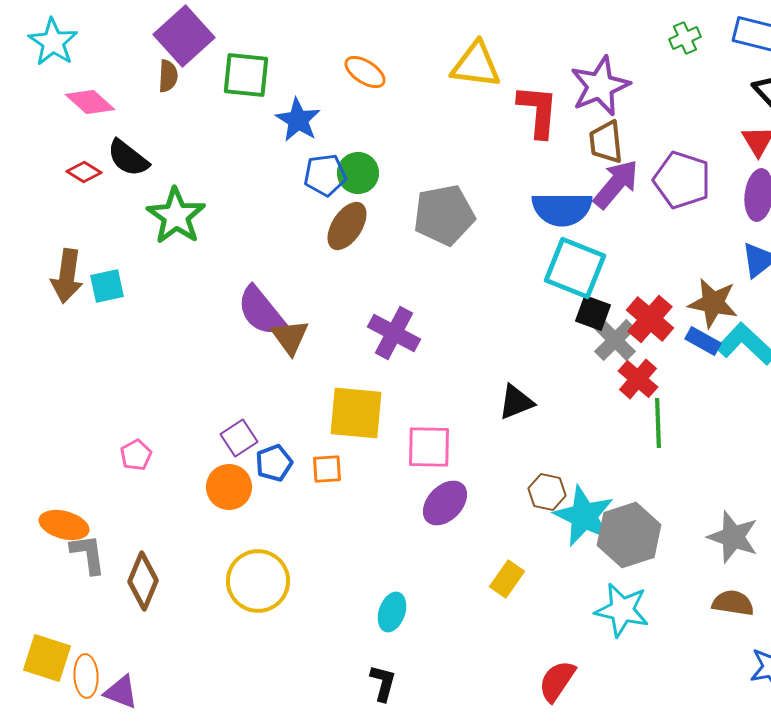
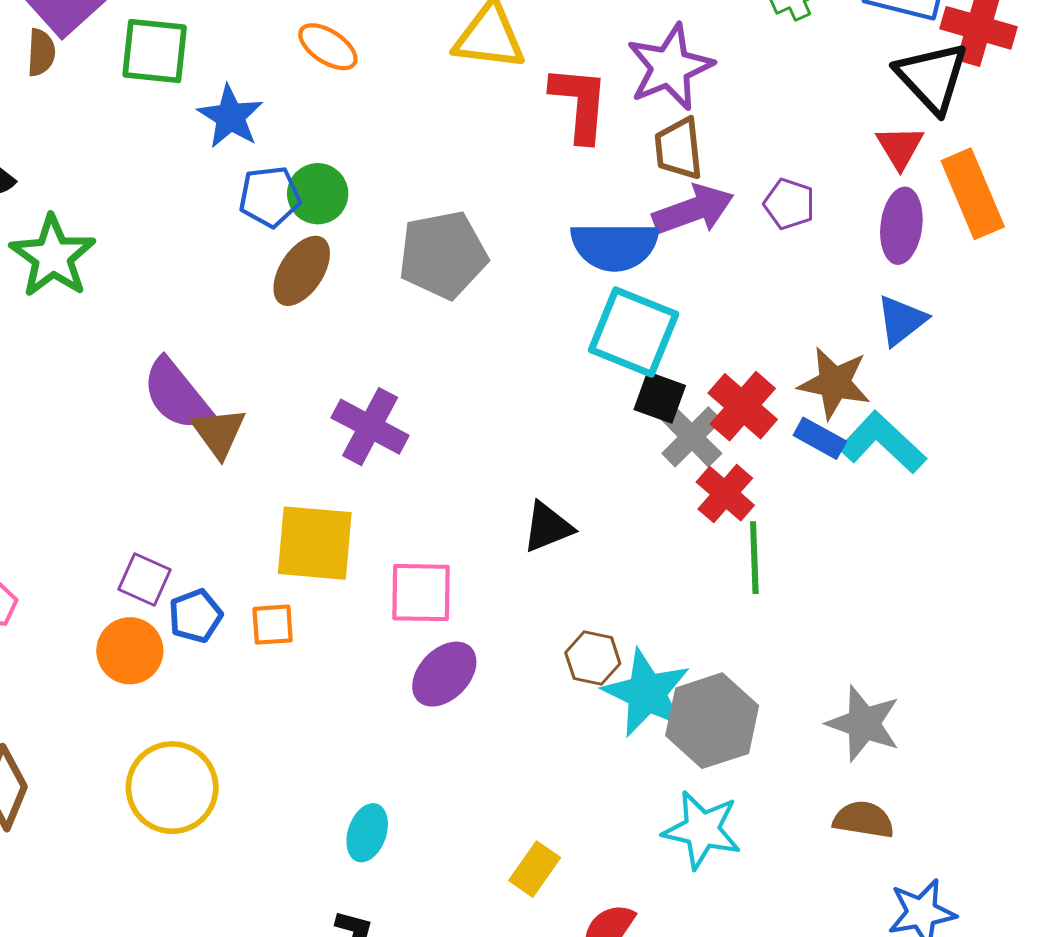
purple pentagon: (682, 180) -> (789, 204), size x0.6
purple arrow: (616, 184) -> (693, 210), turned 30
purple square: (239, 438) -> (144, 579), turned -33
yellow rectangle: (507, 579) -> (535, 869), moved

